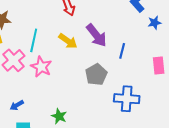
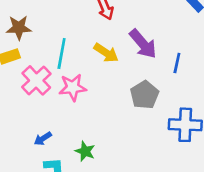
pink star: (41, 67) -> (73, 87), turned -30
green star: (59, 116) -> (85, 151), moved

